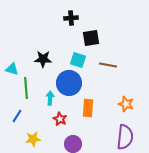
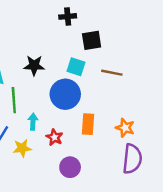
cyan arrow: (50, 98) -> (33, 122), moved
orange star: (126, 104) -> (125, 128), moved
yellow star: (33, 139) -> (22, 148), moved

